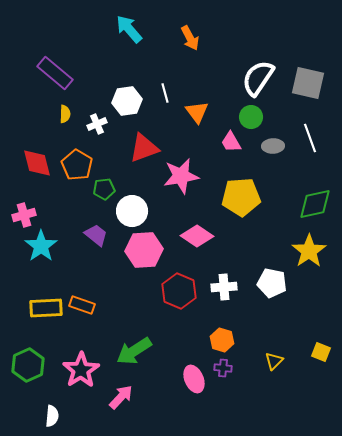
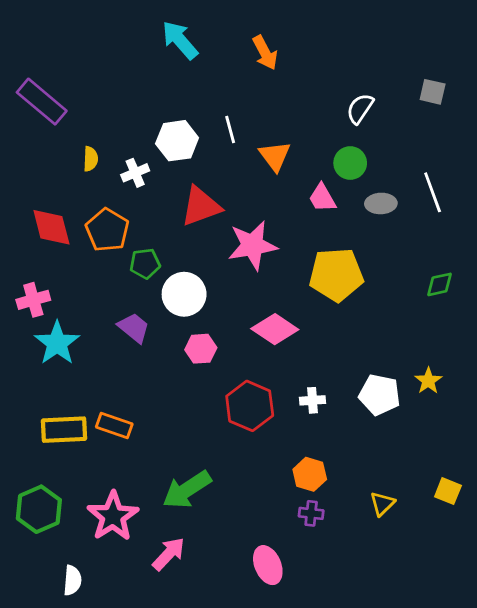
purple rectangle: (55, 73) -> (42, 102), moved
white semicircle: (258, 78) -> (360, 109), size x0.6
gray square: (308, 83) -> (433, 92), moved, size x0.6
green diamond: (315, 204) -> (440, 284), size x0.6
pink hexagon: (144, 250) -> (201, 349), size x0.6
yellow star: (309, 251) -> (428, 381), moved, size x0.6
white cross: (224, 287) -> (312, 400), size x0.7
pink ellipse: (194, 379) -> (268, 565), moved

